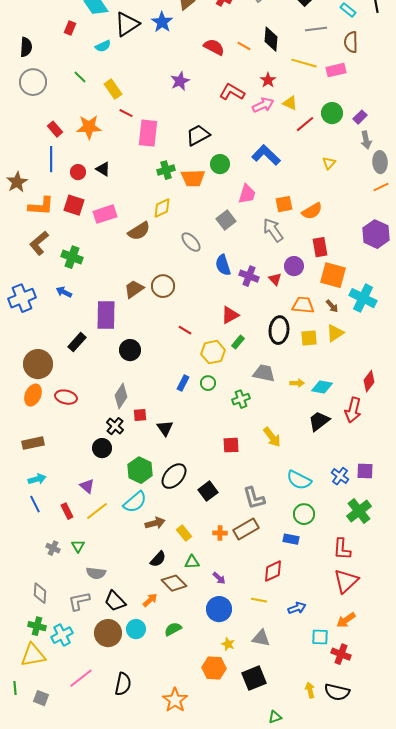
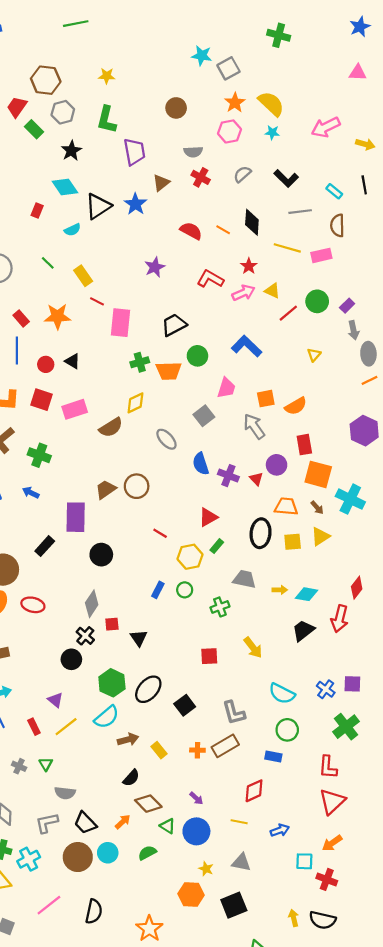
green triangle: (192, 562) -> (168, 826), moved, turned 35

